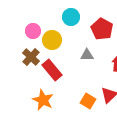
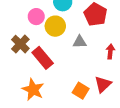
pink circle: (33, 31) -> (36, 17), moved
yellow circle: (52, 40) -> (55, 26), moved

